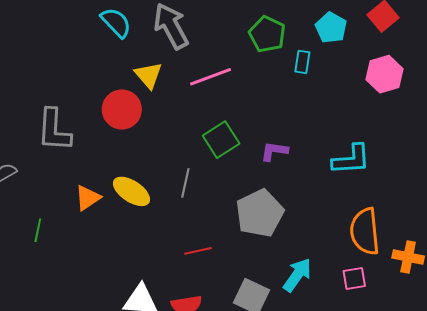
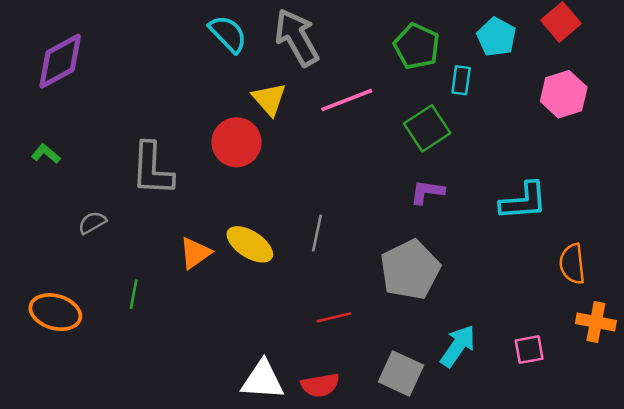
green square: (221, 140) -> (427, 128), moved
orange semicircle: (365, 231) -> (572, 264), moved, size x0.7

